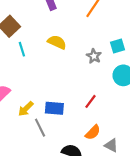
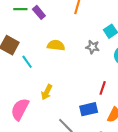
blue rectangle: (54, 108) -> (89, 109), moved
yellow arrow: (26, 109) -> (47, 92), moved

